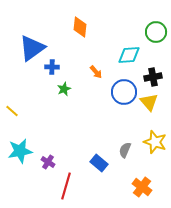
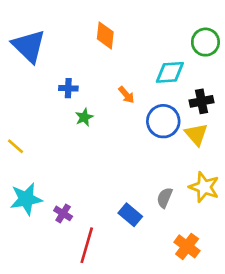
blue triangle: (32, 48) -> (29, 46), moved, turned -40

